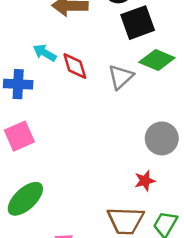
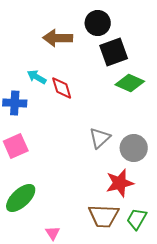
gray triangle: (121, 77) -> (100, 138), moved
red star: (145, 181) -> (120, 183), size x1.6

